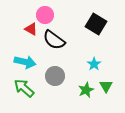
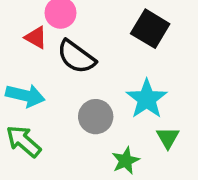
cyan star: (94, 64) -> (147, 99), size x1.6
gray circle: (55, 76) -> (96, 117), moved
green star: (86, 90) -> (126, 161), moved

